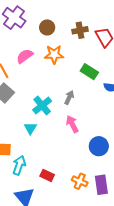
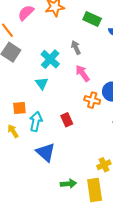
gray arrow: (69, 97) -> (76, 47), turned -40
red rectangle: (47, 175) -> (67, 120), moved, turned 48
orange cross: (80, 181) -> (92, 100), moved

